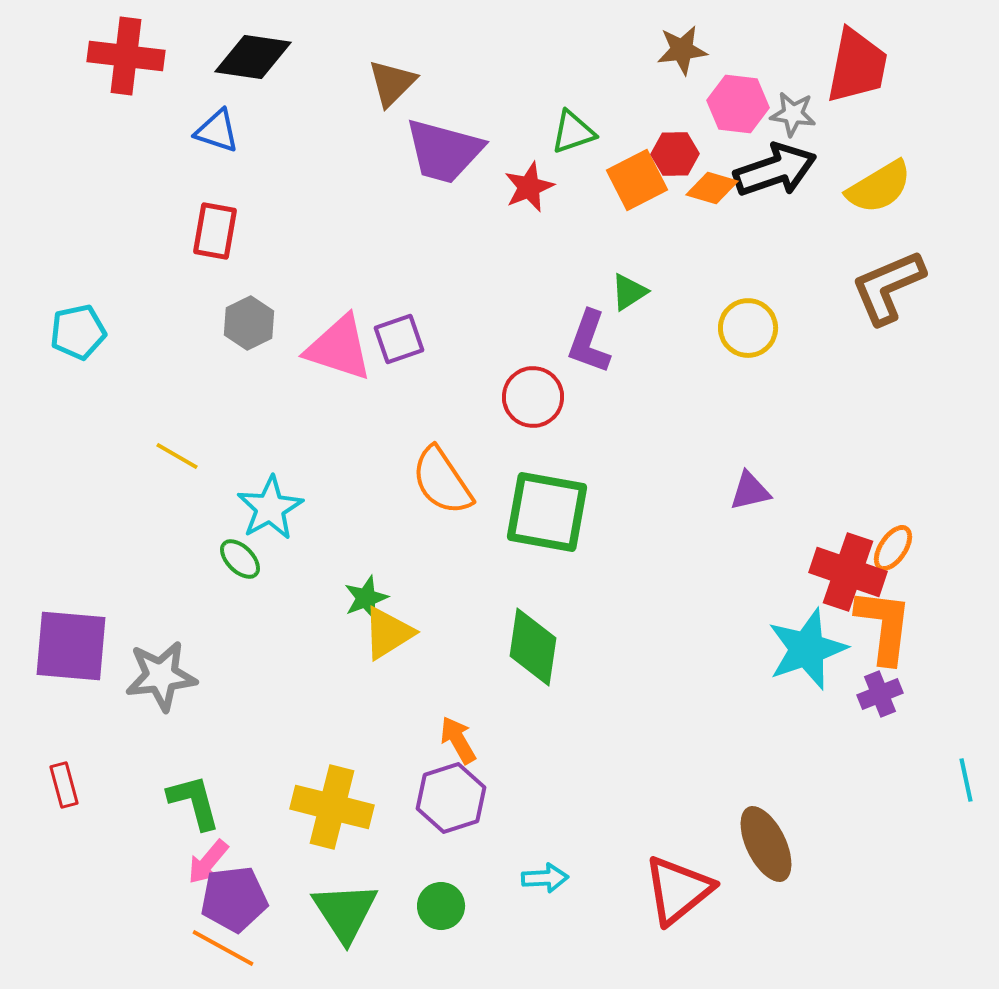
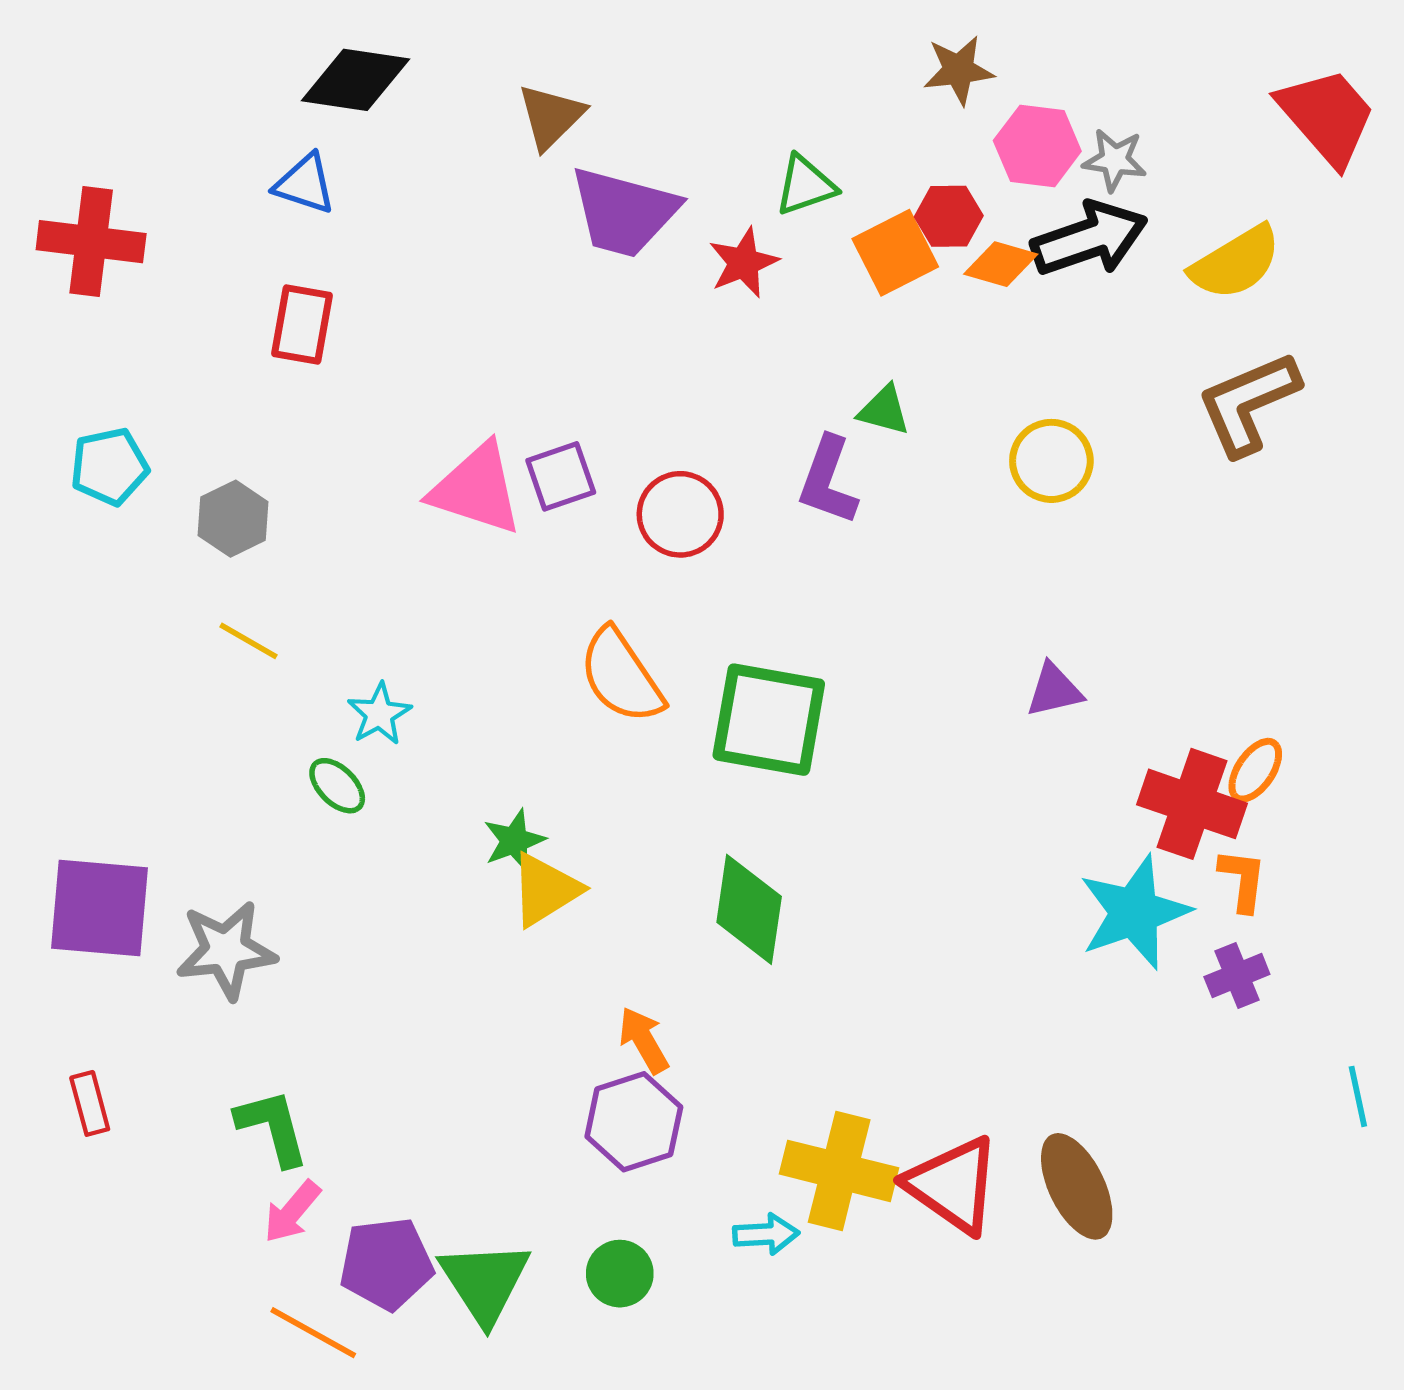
red cross: (126, 56) -> (91, 242), moved
red trapezoid: (857, 66) -> (1327, 116), moved, turned -52
green triangle: (629, 292) -> (884, 410), turned 48
gray hexagon: (249, 323) -> (233, 519), moved
red circle: (533, 397) -> (680, 514), moved
cyan star: (270, 508) -> (379, 714), size x0.7
orange L-shape: (884, 626) -> (1243, 880), size x0.6
yellow cross: (332, 807) -> (839, 1171), moved
red triangle: (678, 890) -> (953, 1185), moved, turned -46
purple pentagon: (234, 899) -> (386, 1264), moved

